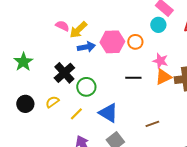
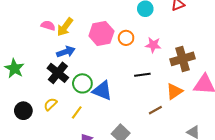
orange circle: (135, 42) -> (126, 38), moved
blue arrow: (86, 47) -> (66, 52), moved
orange triangle: (163, 77) -> (174, 91), moved
black line: (133, 78) -> (142, 75), moved
blue triangle: (108, 113) -> (102, 91), moved

